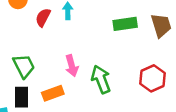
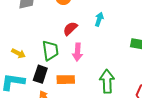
red semicircle: (43, 17) -> (70, 29), moved
pink arrow: (72, 66) -> (77, 52), moved

